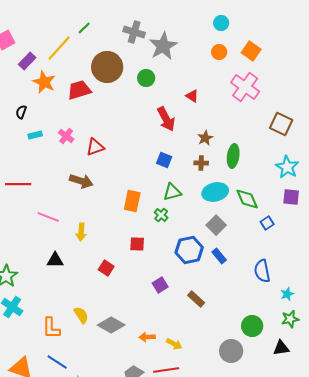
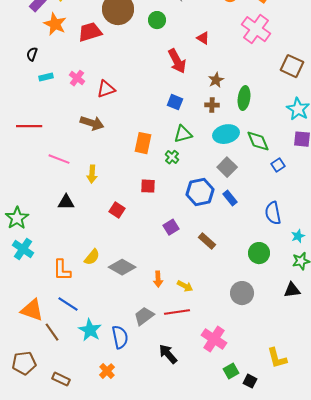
yellow semicircle: (81, 315) -> (92, 257), turned 72
green circle: (252, 326) -> (259, 253), moved
orange arrow: (147, 337) -> (158, 279), turned -91

